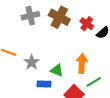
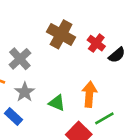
gray cross: (30, 16) -> (20, 59), moved, turned -30
blue rectangle: (44, 84) -> (13, 117), moved, turned 40

